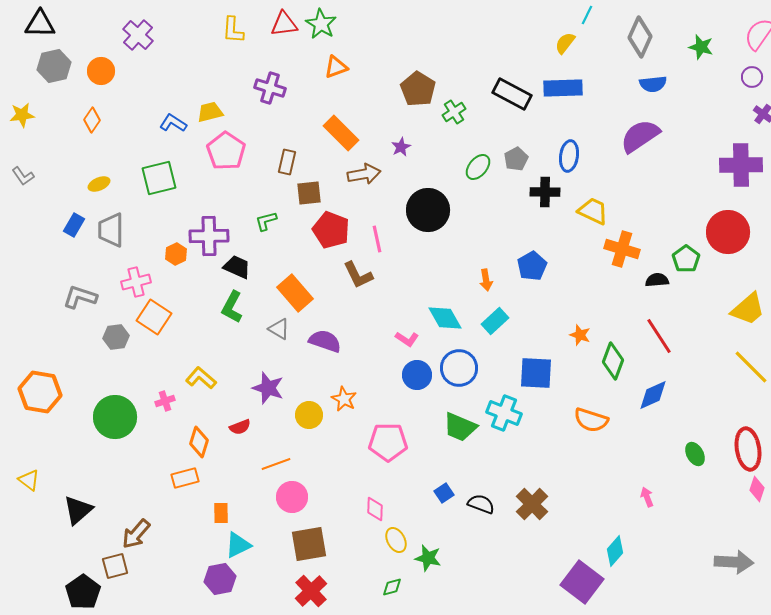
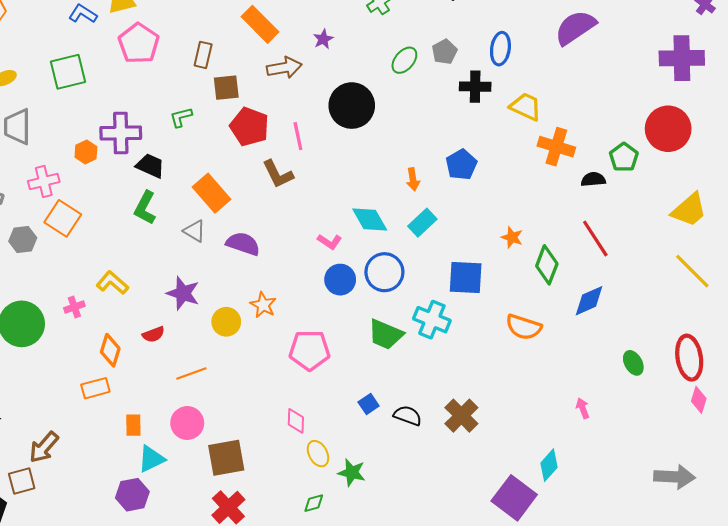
pink circle: (292, 497) -> (187, 423), moved

